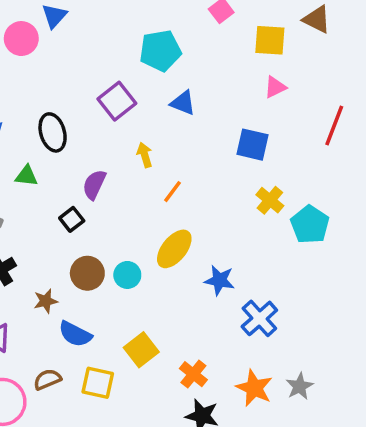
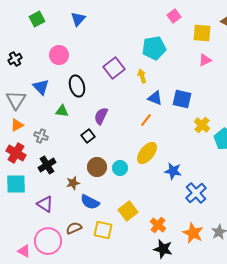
pink circle: (21, 39) -> (59, 55), moved
cyan pentagon: (160, 51) -> (154, 48), moved
blue triangle: (183, 103) -> (155, 98), moved
blue square: (253, 145) -> (182, 99), moved
yellow arrow: (145, 155) -> (142, 76), moved

